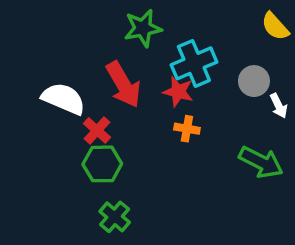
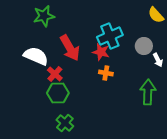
green star: (143, 28) -> (44, 16), moved
green arrow: (261, 162) -> (148, 92), turned -115

